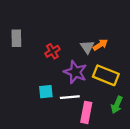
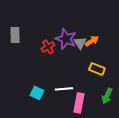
purple star: (75, 72) -> (66, 39), moved
yellow rectangle: (106, 75) -> (97, 69), size x0.7
cyan square: (46, 92) -> (37, 93), moved, turned 32

